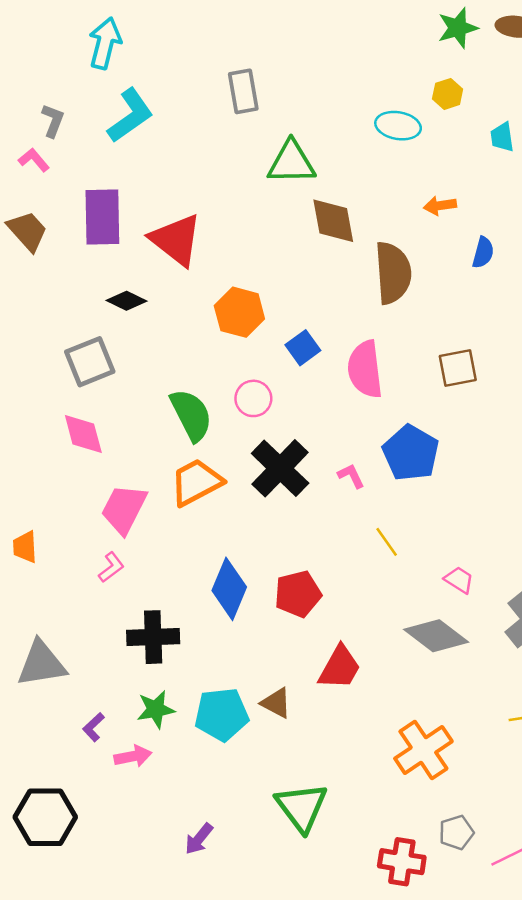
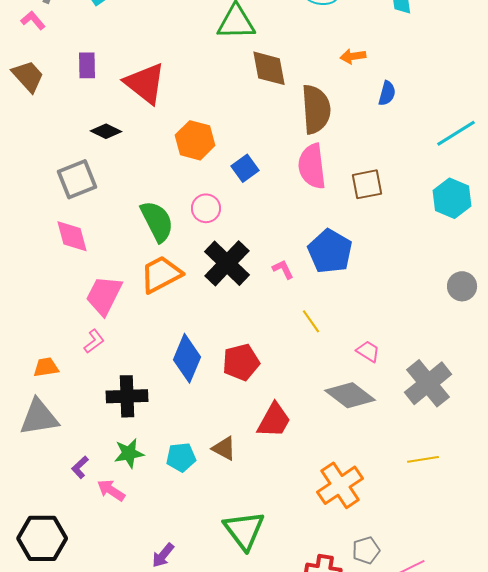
purple rectangle: (102, 217) -> (87, 65), size x0.6
pink semicircle: (365, 369) -> (312, 166), moved
orange trapezoid: (25, 547) -> (46, 367), moved, turned 84
cyan pentagon: (222, 714) -> (181, 457), size x0.7
pink arrow: (133, 756) -> (111, 490), turned -136

